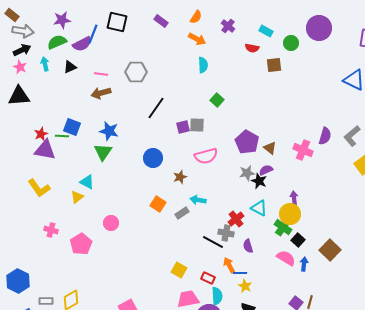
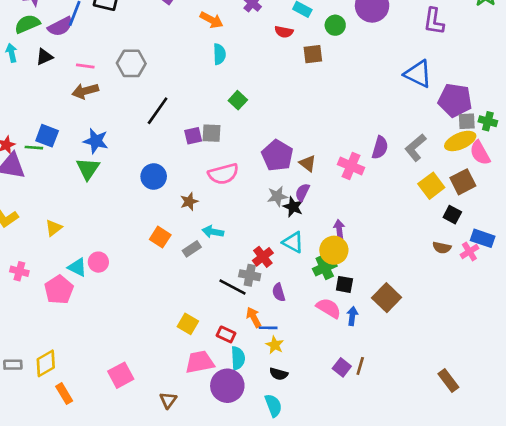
purple semicircle: (266, 170) -> (302, 192), turned -40
cyan triangle: (87, 182) -> (77, 267), moved
green cross: (283, 227) -> (325, 267), turned 30
black square: (298, 240) -> (344, 284), turned -32

